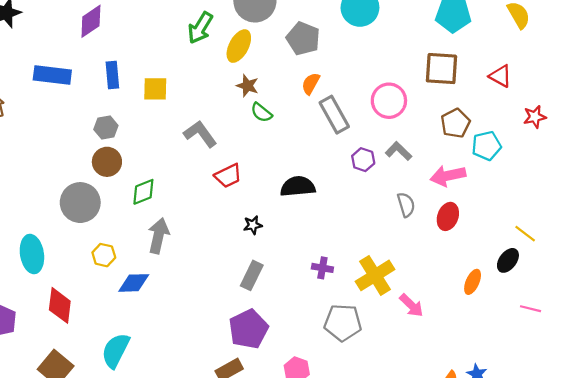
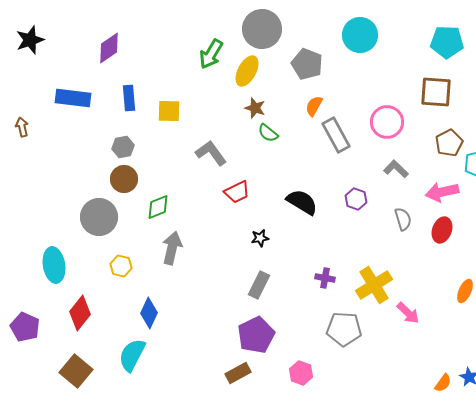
purple hexagon: (363, 160) -> (356, 199), moved
black semicircle: (298, 186) -> (302, 202), turned 36
blue diamond: (134, 283) -> (149, 313), moved, turned -64
red diamond: (60, 305) -> (80, 313), turned 32

